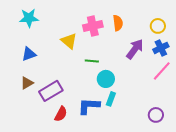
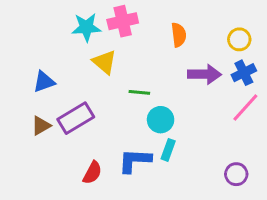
cyan star: (29, 18) -> (86, 27), moved
pink cross: (93, 26) -> (123, 21), moved
purple arrow: (135, 49) -> (204, 74), turned 55
purple rectangle: (51, 91) -> (76, 118), moved

